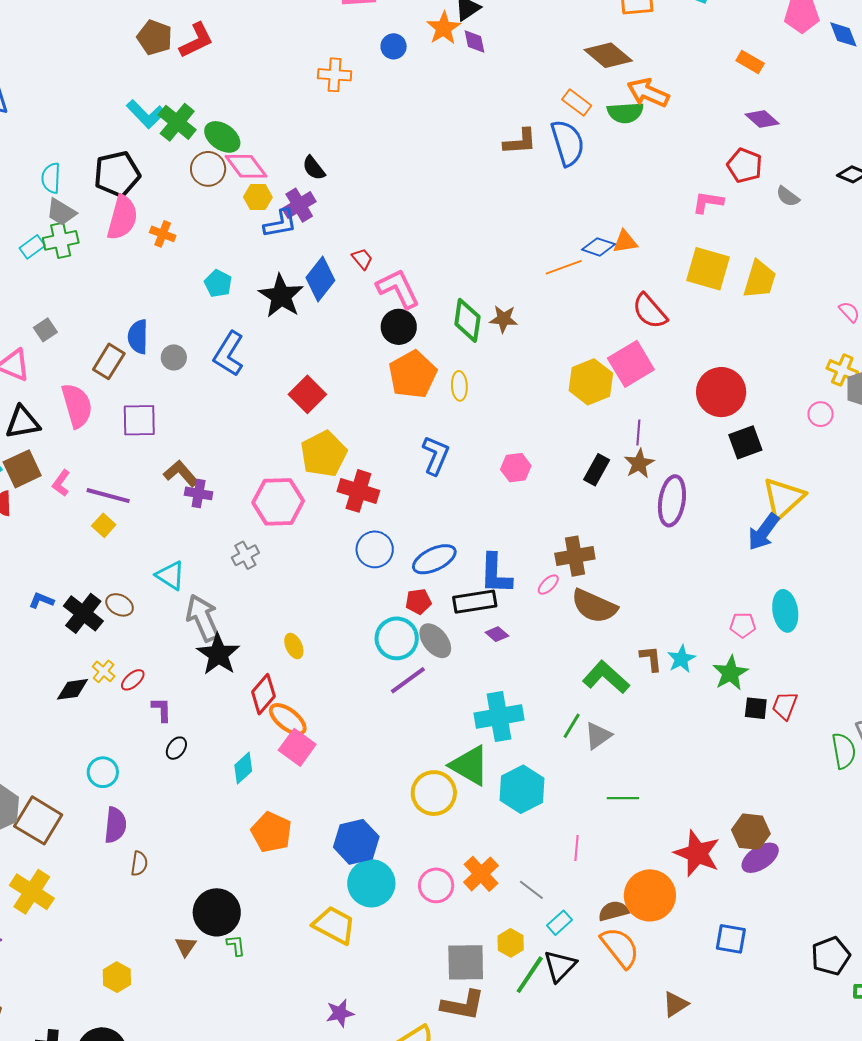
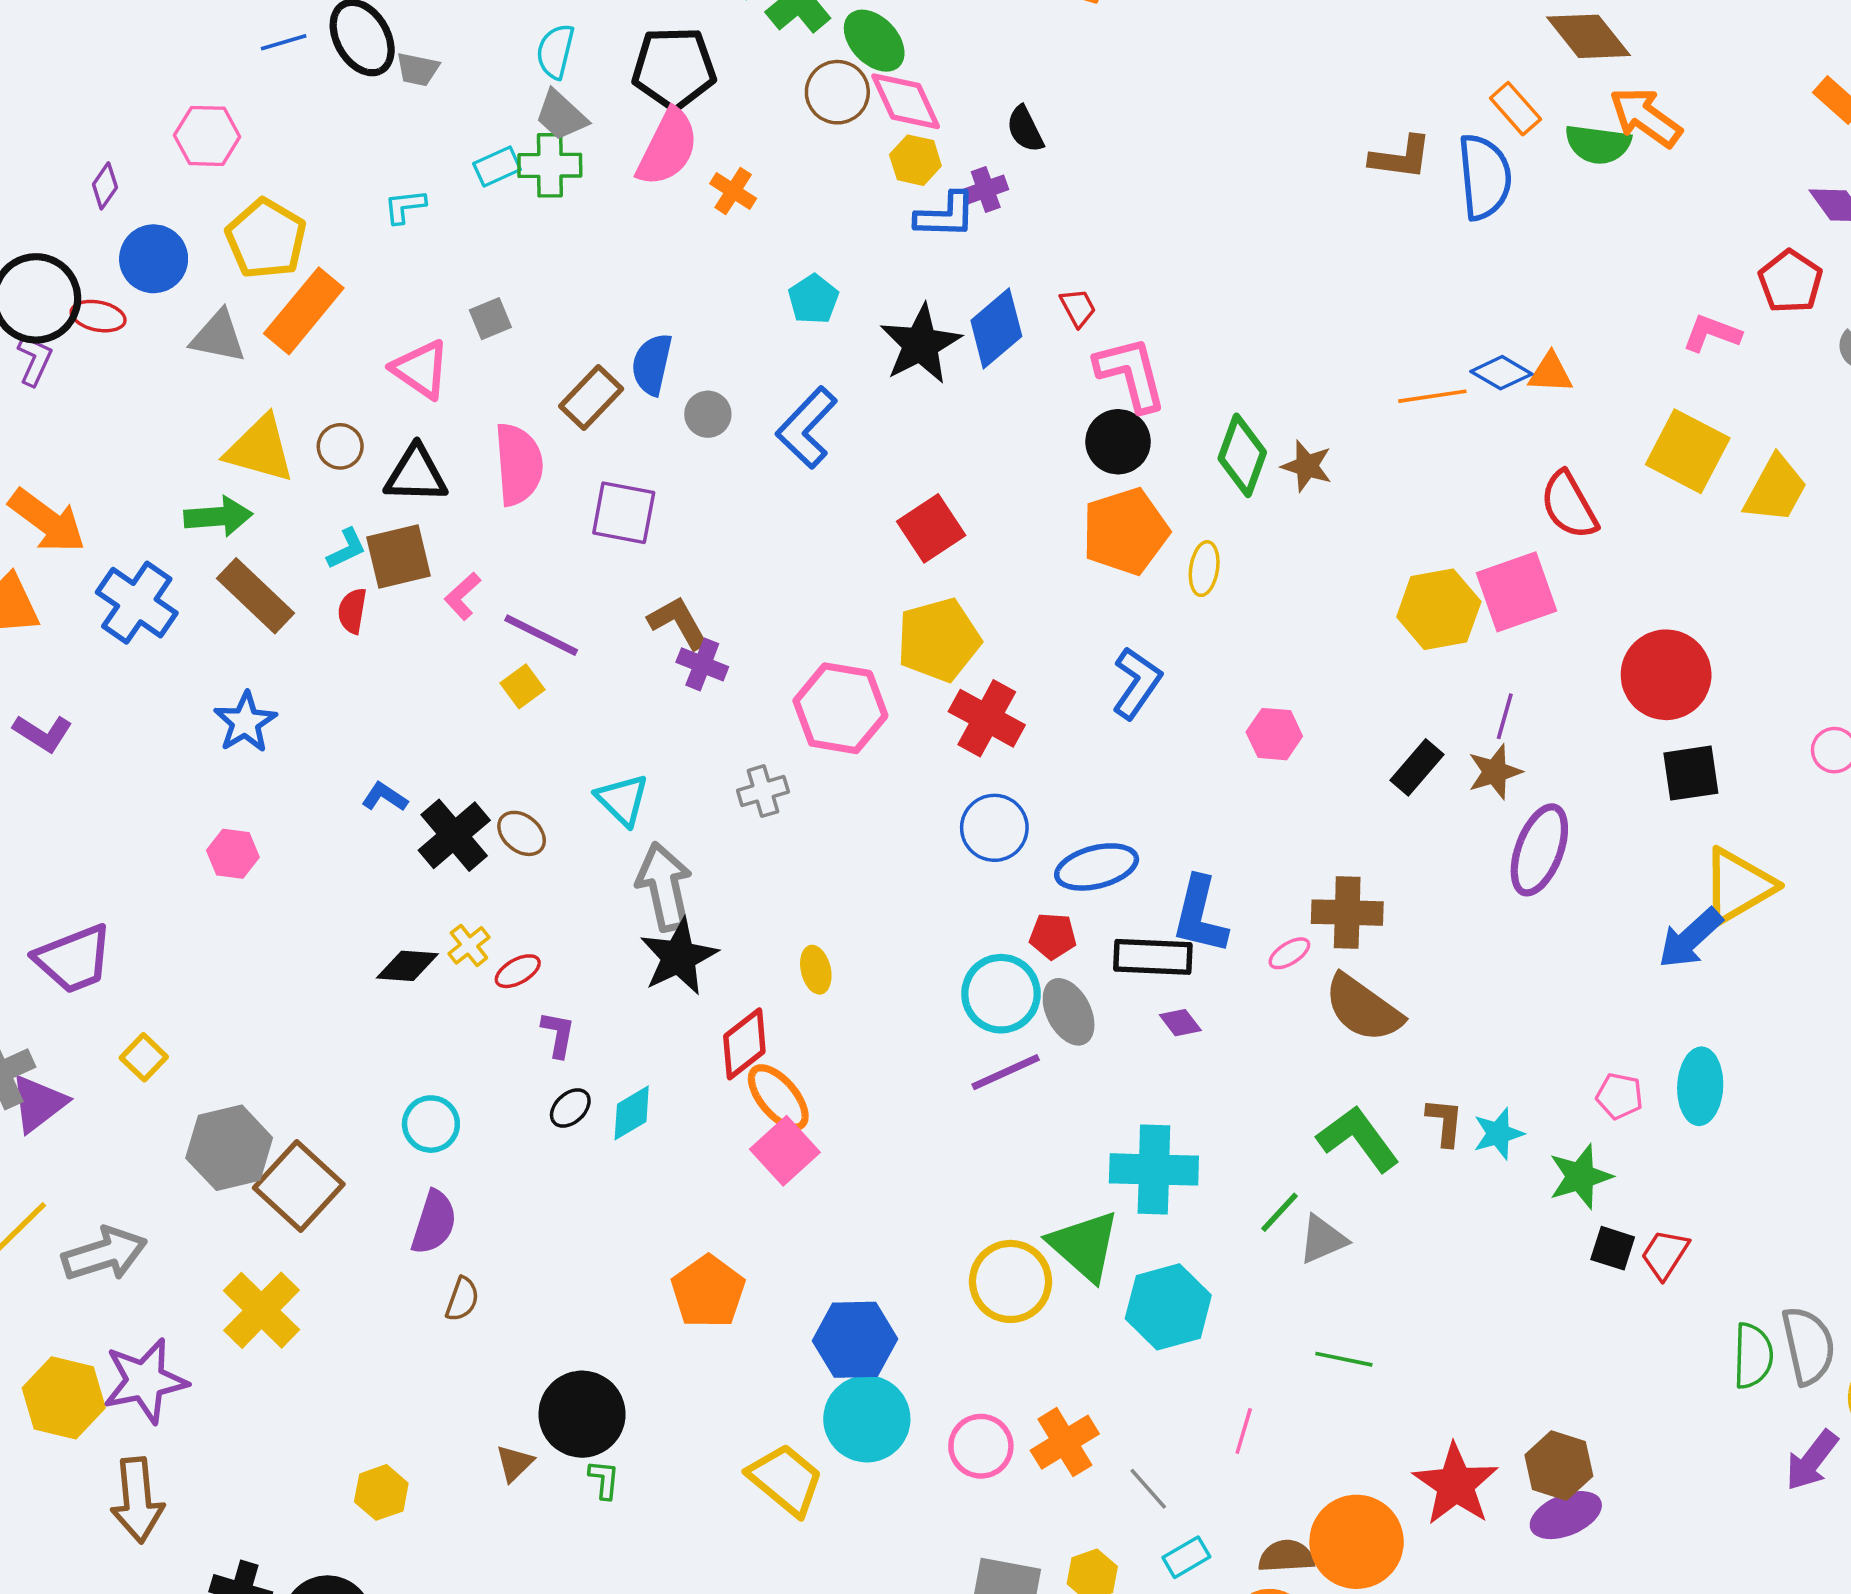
purple cross: (299, 205) -> (986, 189), size x0.7
cyan diamond: (243, 768) -> (632, 1113), moved

